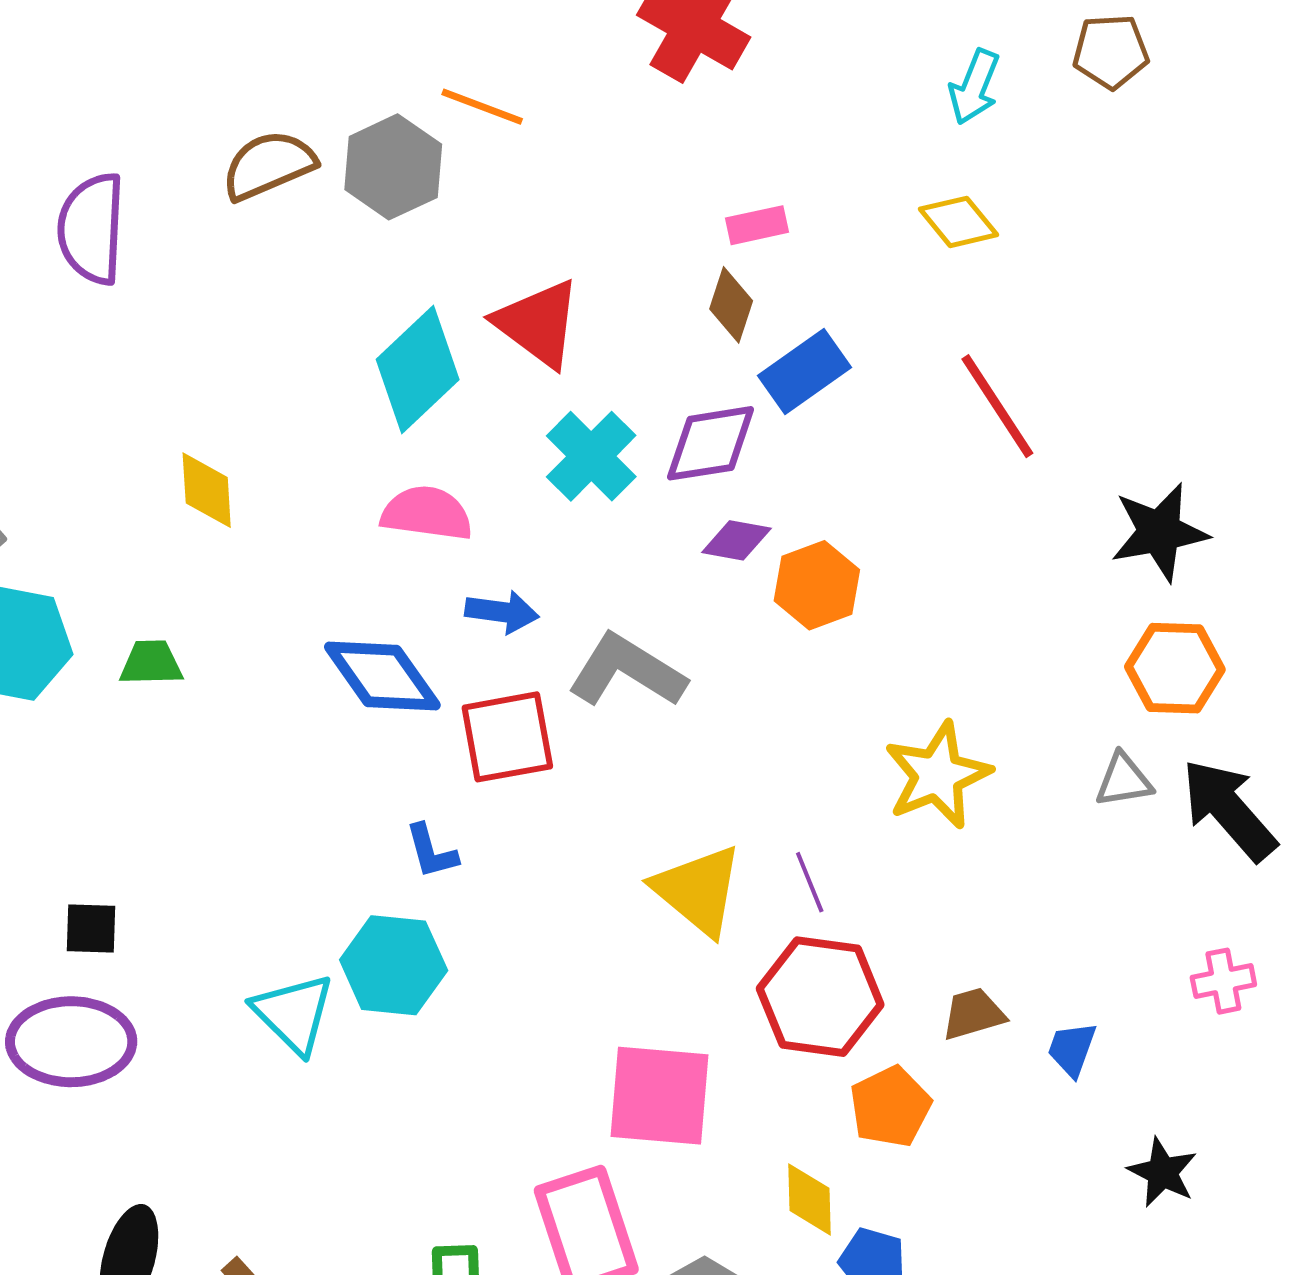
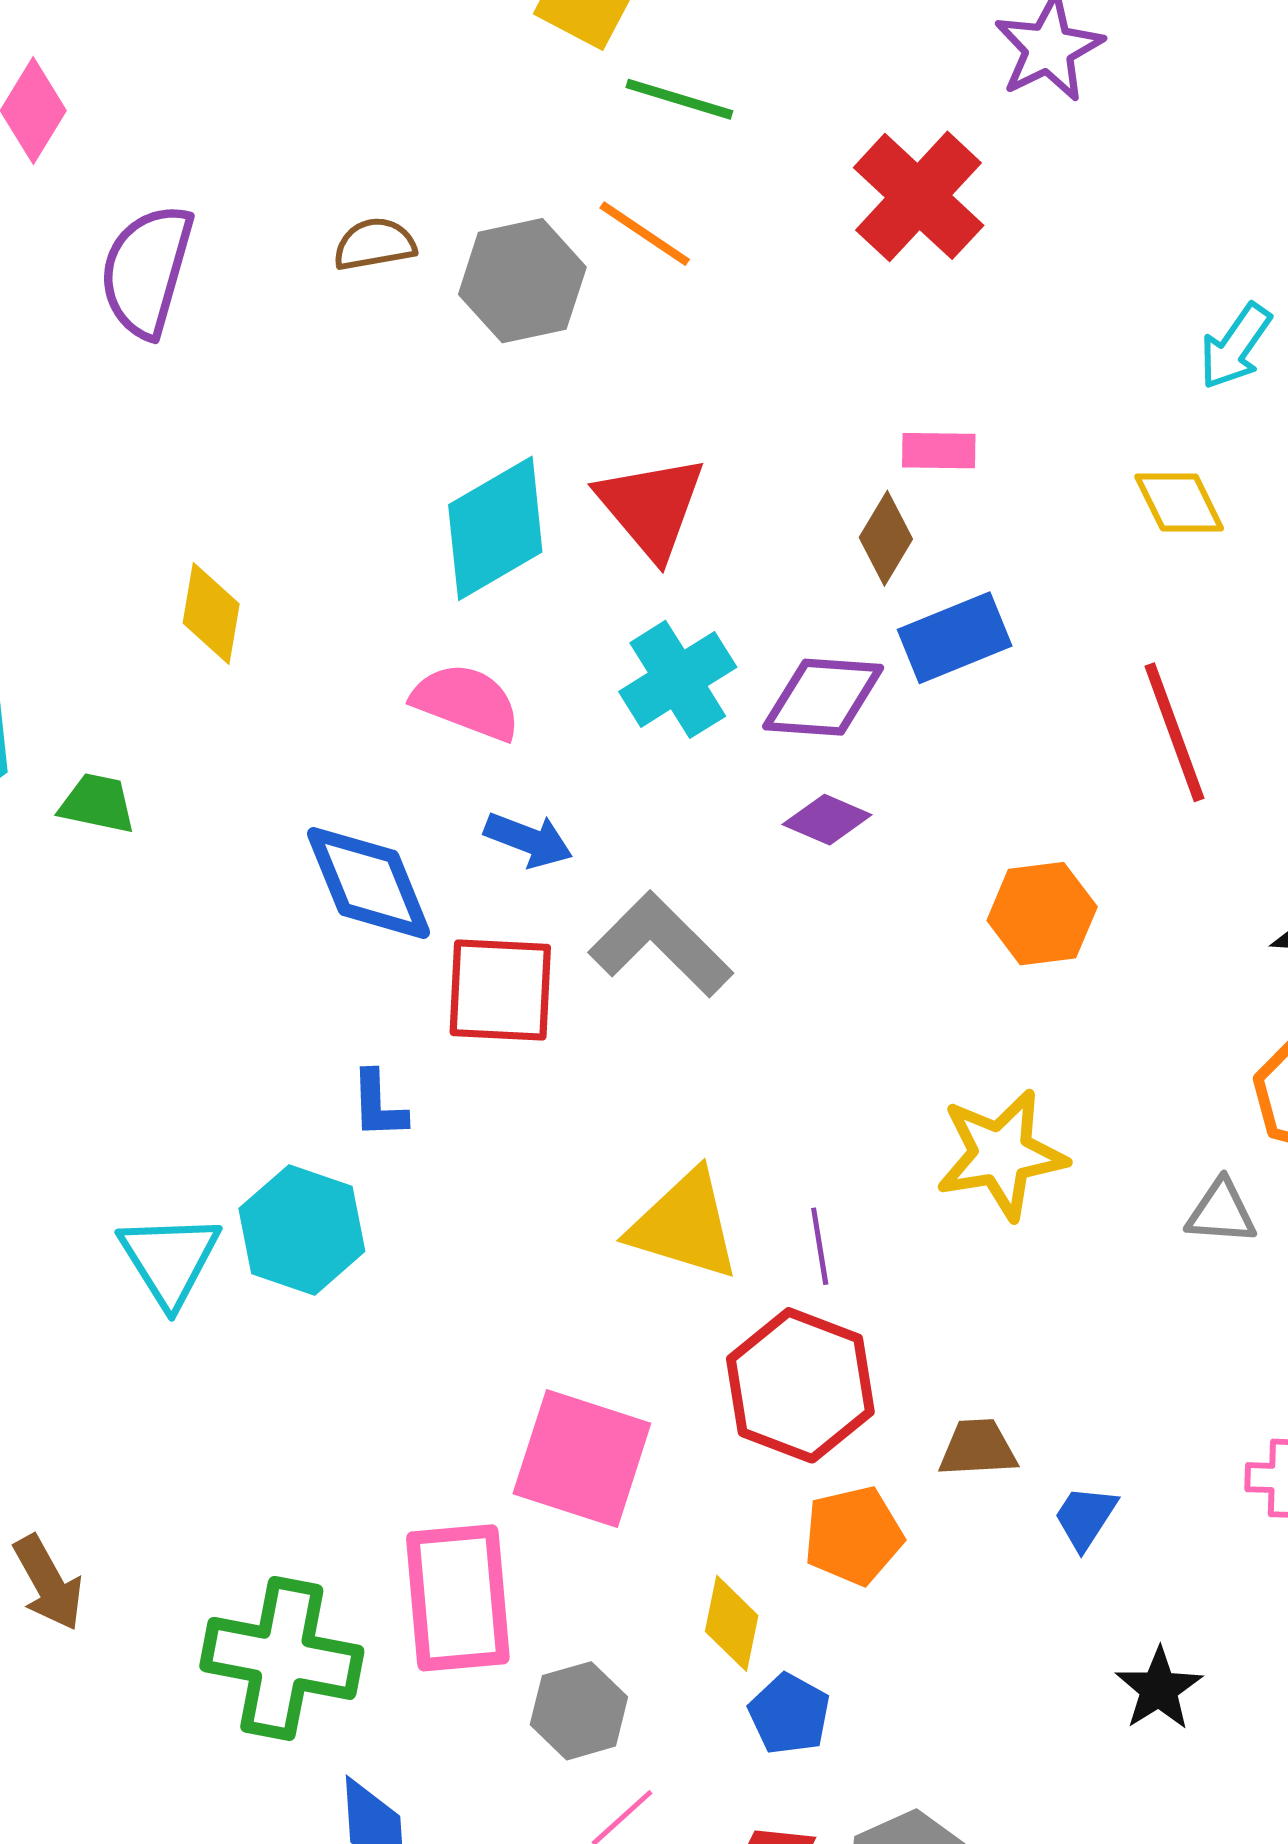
brown semicircle: (269, 165) -> (375, 244), size x0.7
orange hexagon: (817, 585) -> (1042, 914), moved
yellow triangle: (698, 890) -> (685, 1225), turned -36

